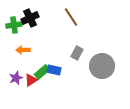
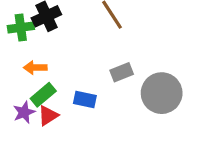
gray rectangle: (77, 53) -> (122, 72), turned 40
green rectangle: (42, 72) -> (43, 95), moved

